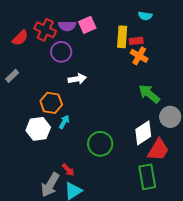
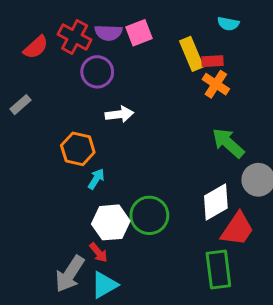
yellow rectangle: (122, 37) -> (191, 54), turned -30
white hexagon: (38, 129) -> (111, 222), moved

